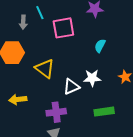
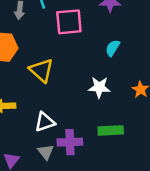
white triangle: (71, 87) -> (45, 122), moved
purple cross: (56, 112) -> (70, 142), moved

